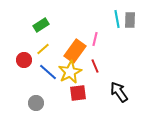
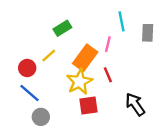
cyan line: (117, 19) -> (121, 21), moved
gray rectangle: (130, 20) -> (148, 33), moved
green rectangle: (41, 25) -> (62, 28), moved
blue line: (48, 72) -> (29, 93), moved

